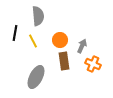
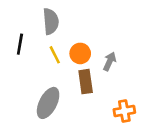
yellow line: (33, 41) -> (55, 55), moved
orange cross: (93, 64) -> (124, 111), moved, turned -35

